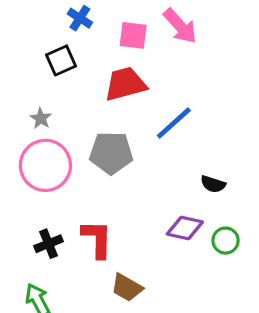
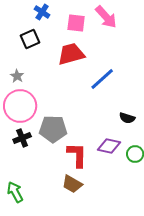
gray pentagon: (111, 153) -> (53, 129), moved
red L-shape: (97, 239) -> (77, 155), moved
black cross: (49, 244) -> (22, 138), moved

